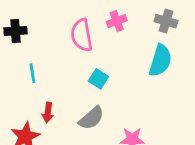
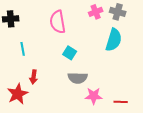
pink cross: (117, 21) -> (96, 12), moved
gray semicircle: (91, 118) -> (78, 78), moved, turned 42

